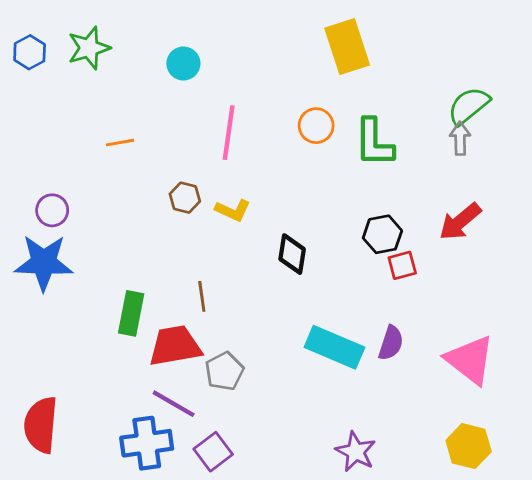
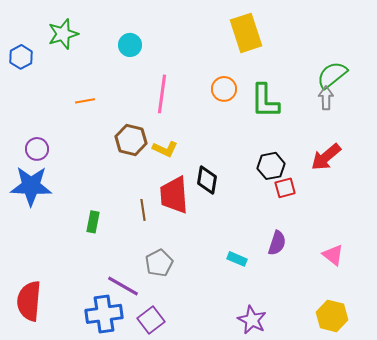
blue hexagon: (30, 52) -> (21, 57), moved
brown hexagon: (185, 198) -> (131, 140), size x1.4
green rectangle: (131, 313) -> (93, 222), size x0.7
red trapezoid: (175, 346) -> (174, 195), moved, turned -84
cyan rectangle: (334, 347) -> (237, 259), moved, size x0.5
pink triangle: (470, 360) -> (333, 255), size x0.6

